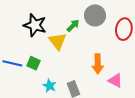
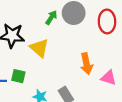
green arrow: (73, 26) -> (51, 17), moved

